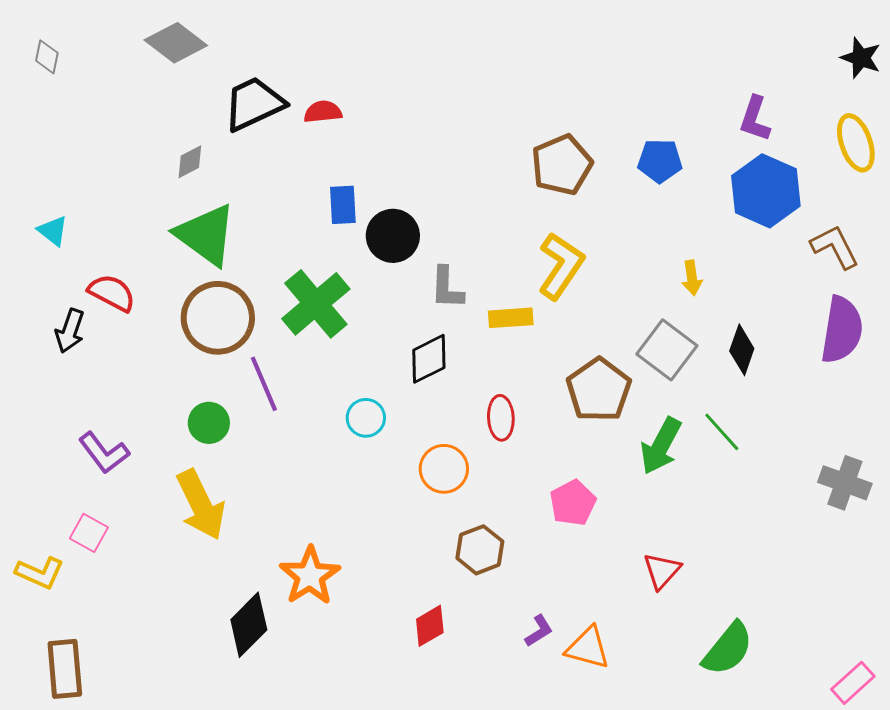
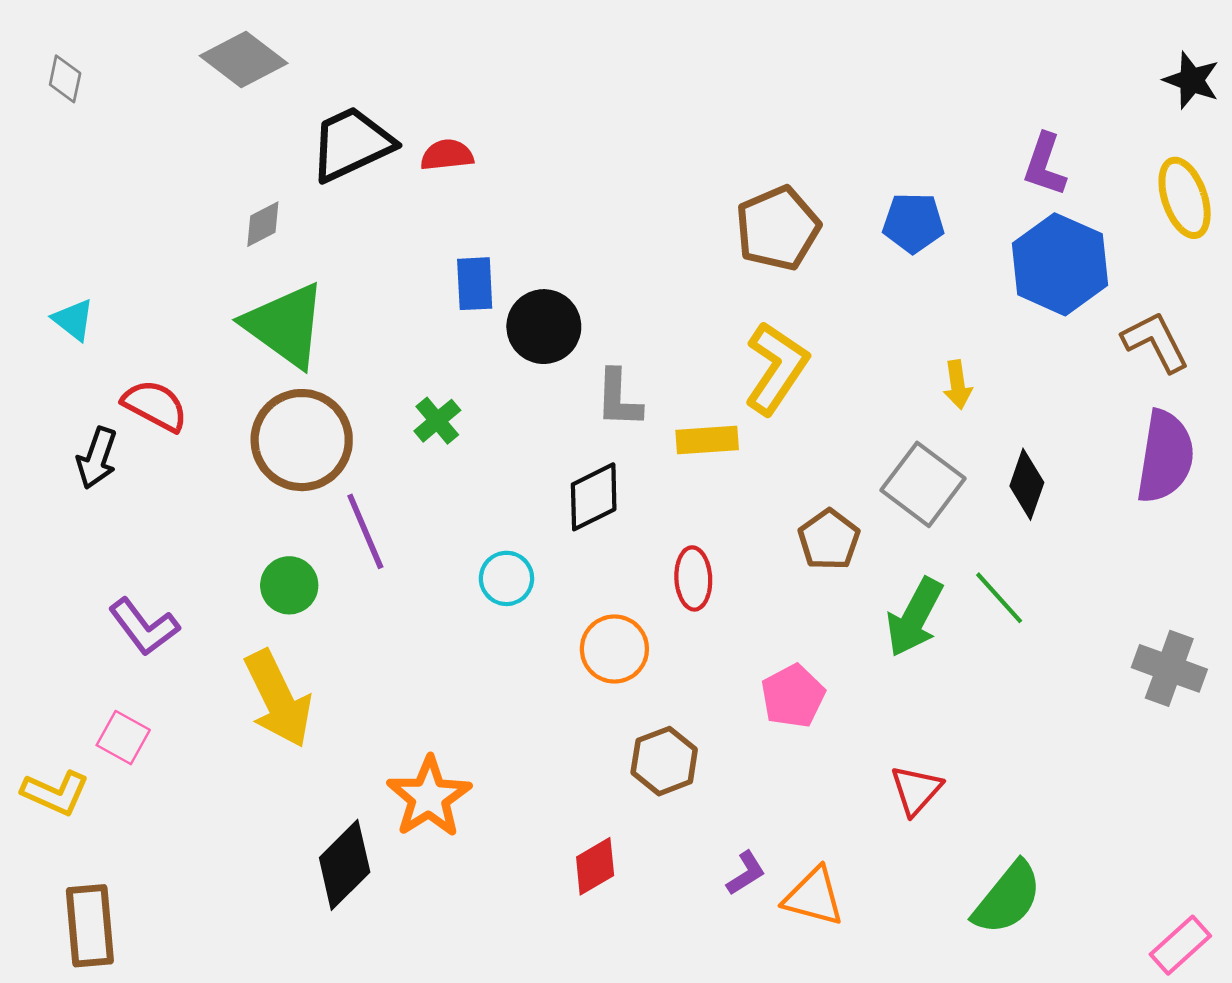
green cross: (316, 304) -> (437, 421), size x0.5
brown pentagon: (599, 390) -> (829, 540), size x0.7

